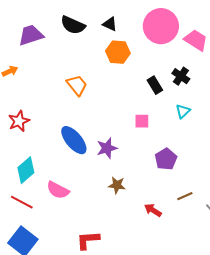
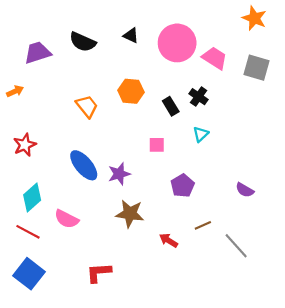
black triangle: (110, 24) -> (131, 35), moved
orange hexagon: (118, 52) -> (131, 91), moved
brown star: (117, 185) -> (130, 214), size x1.5

